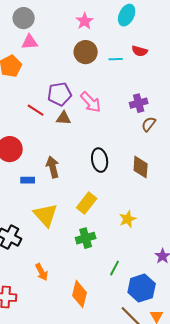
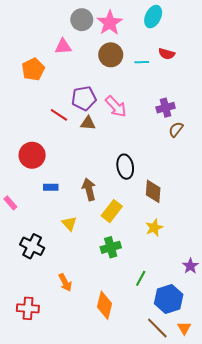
gray circle: (24, 18) -> (82, 20), moved
pink star: (85, 21) -> (110, 23), size x1.4
pink triangle: (30, 42) -> (63, 47), moved
brown arrow: (53, 167) -> (89, 189), moved
brown diamond: (141, 167) -> (153, 191), moved
yellow triangle: (46, 215) -> (69, 223), size x0.6

